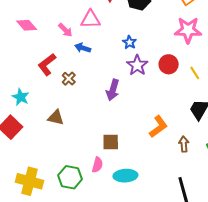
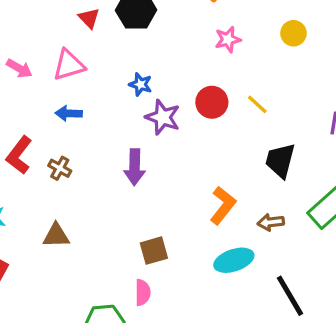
pink arrow: (65, 30) -> (19, 68), moved
pink star: (188, 30) -> (228, 39), size x0.6
brown arrow: (184, 144) -> (271, 222), turned -77
cyan ellipse: (125, 176) -> (234, 260), moved

